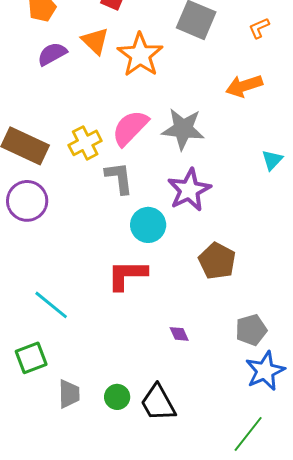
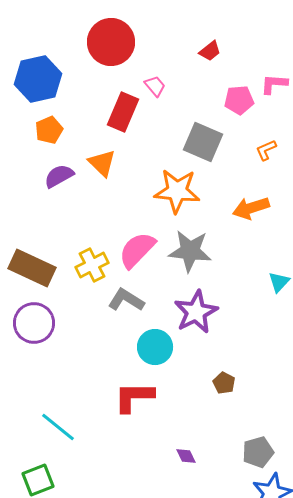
orange star: (140, 55) -> (177, 191), moved, turned -30
gray L-shape: (119, 178) -> (126, 300), turned -51
brown pentagon: (217, 261) -> (224, 383), size x0.6

